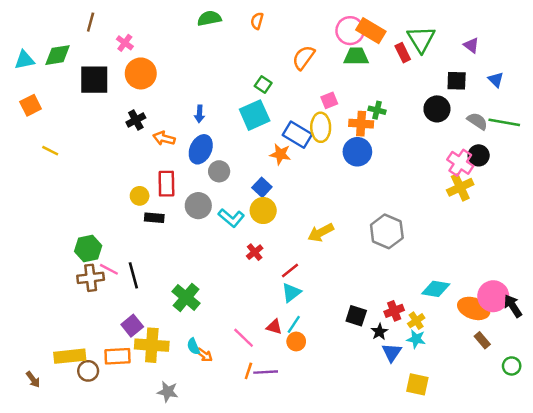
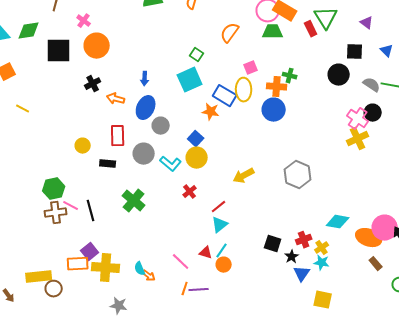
yellow circle: (140, 196) -> (83, 146), moved
green cross: (186, 297) -> (134, 201), moved
orange rectangle: (118, 356) -> (78, 264), moved

